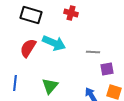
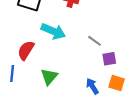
red semicircle: (28, 48) -> (26, 50), moved
gray line: (93, 52) -> (94, 41), turned 32

